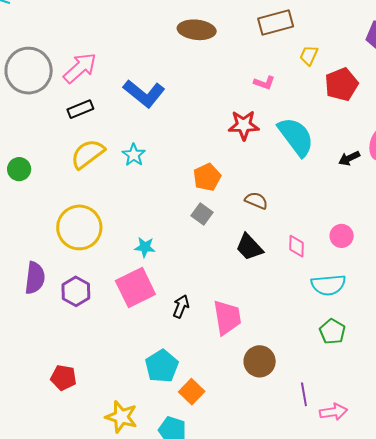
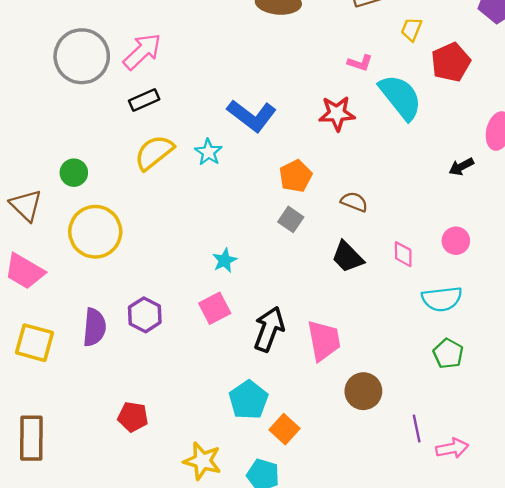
blue L-shape: (144, 94) -> (252, 116), moved
cyan semicircle: (296, 137) -> (400, 97), moved
black arrow: (349, 158) -> (461, 167), moved
yellow circle: (79, 227) -> (95, 232), moved
cyan star: (145, 247) -> (225, 260), turned -30
purple semicircle: (35, 278) -> (94, 327), moved
pink square: (135, 287) -> (215, 308), size x0.7
black arrow: (181, 306) -> (269, 329), size x1.6

